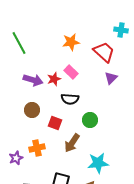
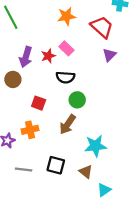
purple arrow: (33, 80) -> (26, 57), turned 90
brown circle: (32, 110) -> (13, 79), moved
green circle: (90, 120) -> (77, 100), moved
red square: (55, 123) -> (39, 103), moved

